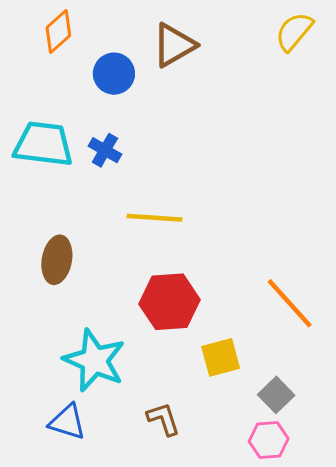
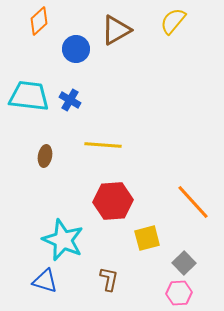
yellow semicircle: (294, 32) -> (173, 21), moved
brown ellipse: (57, 260) -> (45, 156), moved, size x0.7
brown L-shape: (163, 419) -> (109, 279), turned 30

